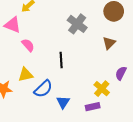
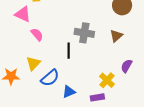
gray cross: (77, 24) -> (84, 33), moved, turned -30
yellow triangle: (26, 75) -> (33, 63), turned -35
blue triangle: (63, 102) -> (69, 92), turned 32

